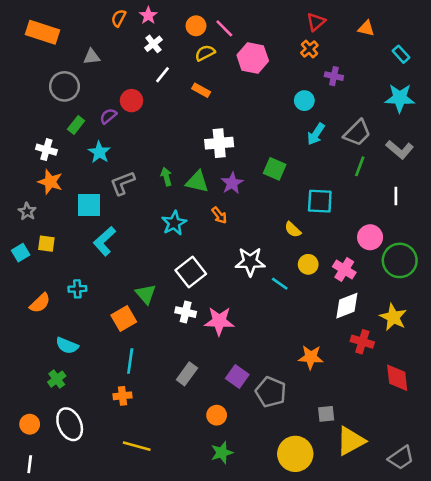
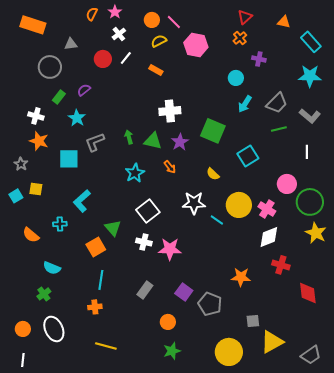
cyan rectangle: (401, 54) -> (311, 42), size x1.5
red circle: (132, 101) -> (103, 59), moved
green line: (360, 166) -> (279, 129), turned 56
green square: (275, 169) -> (213, 131), size x1.4
cyan square: (320, 201) -> (248, 156), turned -35
yellow semicircle: (293, 230) -> (213, 174), moved
cyan L-shape: (104, 241) -> (82, 201), moved
yellow circle: (308, 264) -> (239, 205), size x1.6
orange semicircle: (40, 303) -> (31, 235), turned 84
yellow star: (393, 317) -> (316, 233), moved

